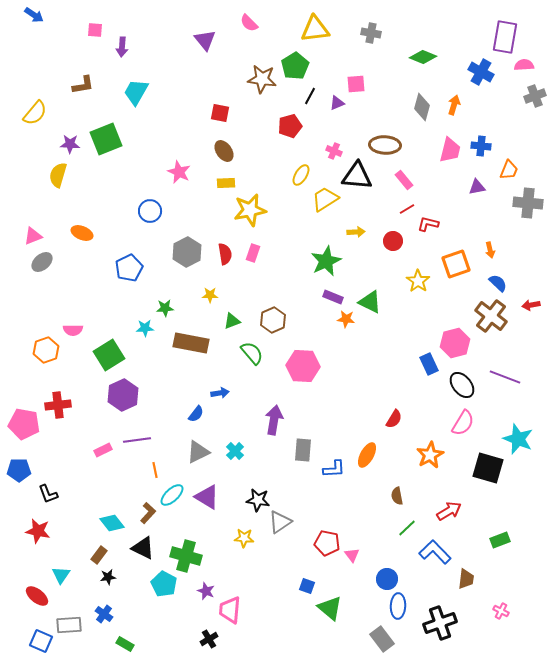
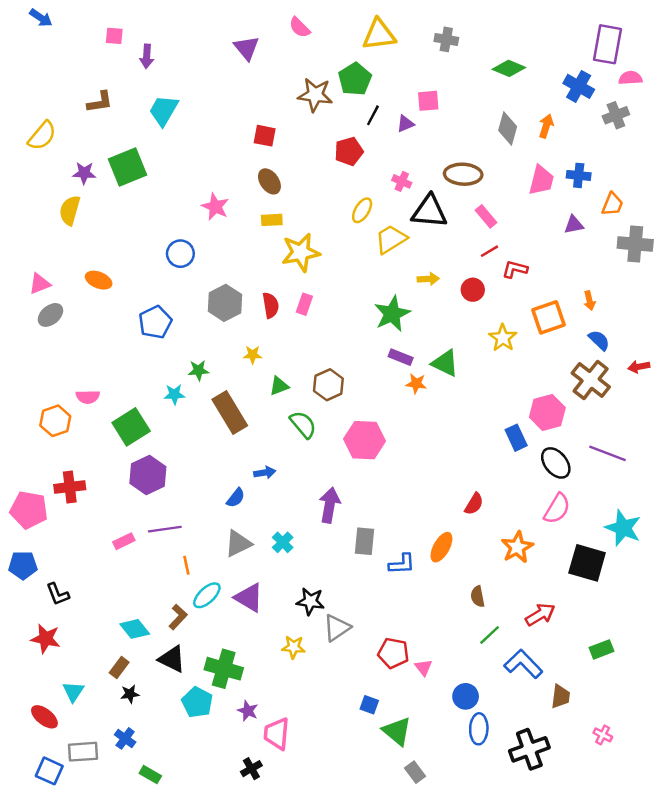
gray cross: (535, 96) -> (616, 115), moved
brown rectangle: (191, 343) -> (230, 412), turned 48
gray rectangle: (382, 639) -> (415, 772), moved, size x0.7

